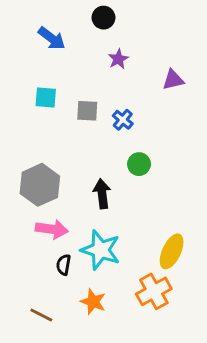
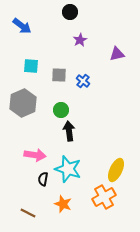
blue arrow: (52, 38) -> (22, 26), moved
green circle: (139, 164) -> (61, 110), moved
gray hexagon: (40, 185) -> (23, 103), moved

